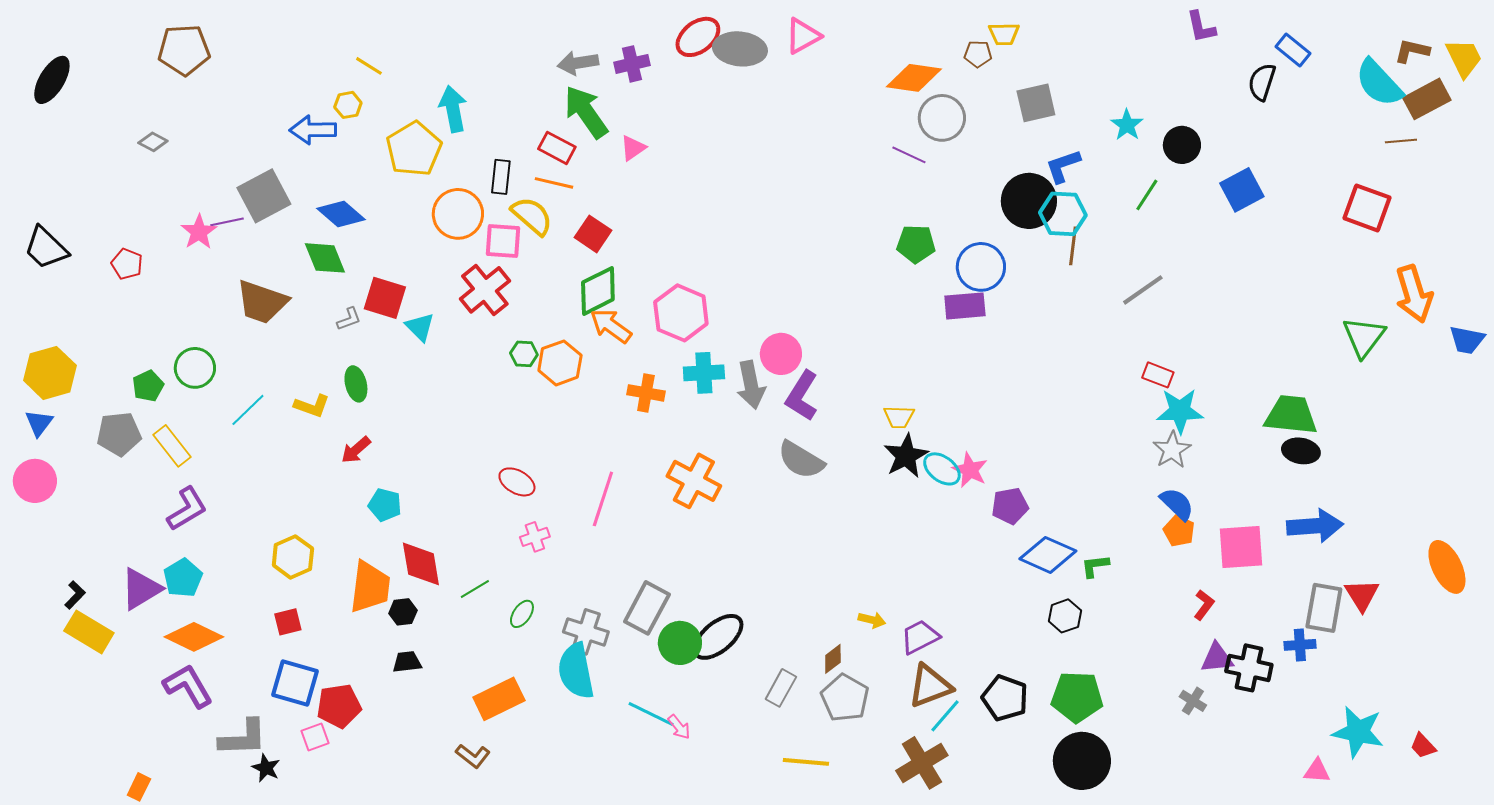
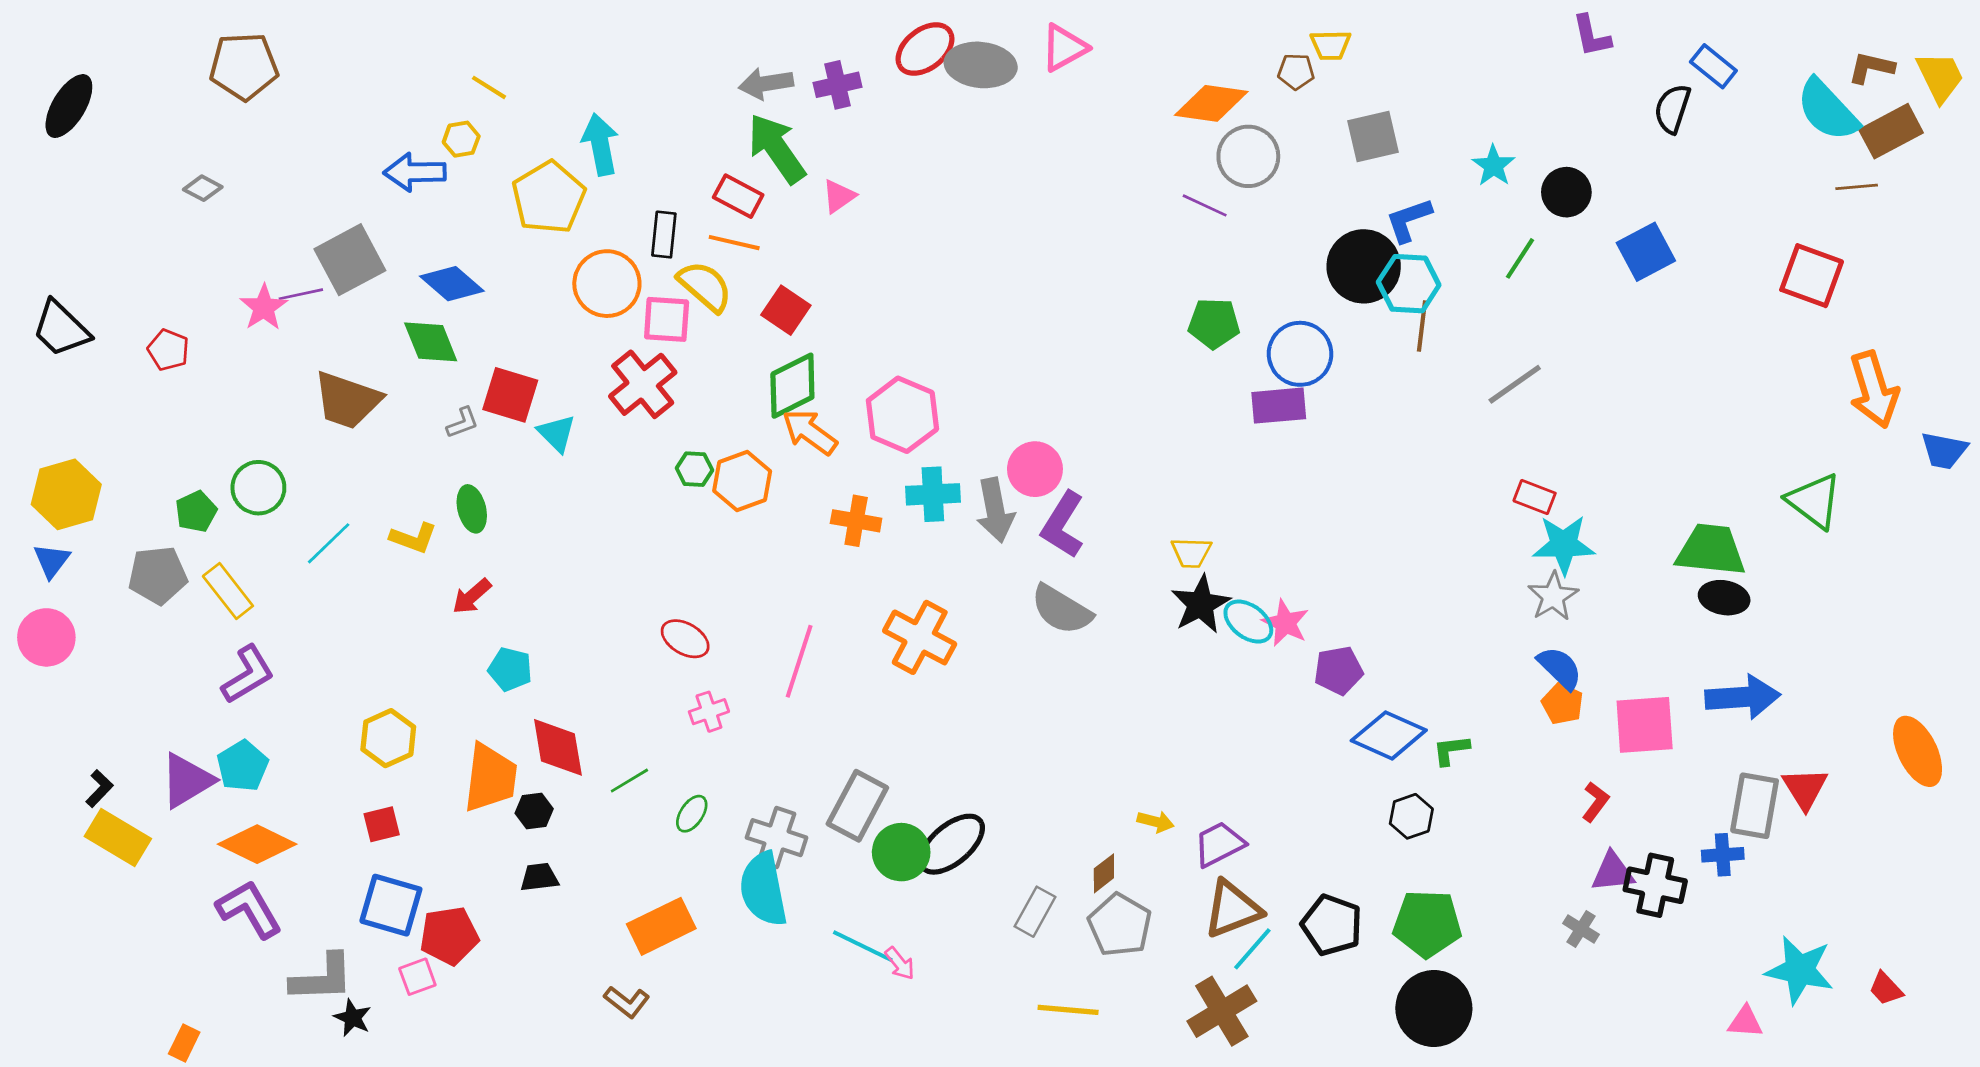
green triangle: (1364, 337) -> (1814, 501), moved, turned -30

